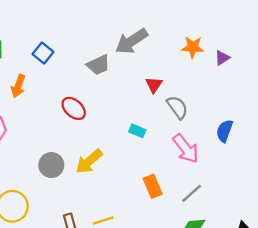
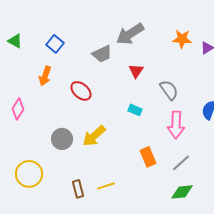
red triangle: (154, 85) -> (136, 71), moved
orange arrow: (18, 86) -> (45, 76), moved
pink arrow: (186, 149) -> (176, 125), turned 40

